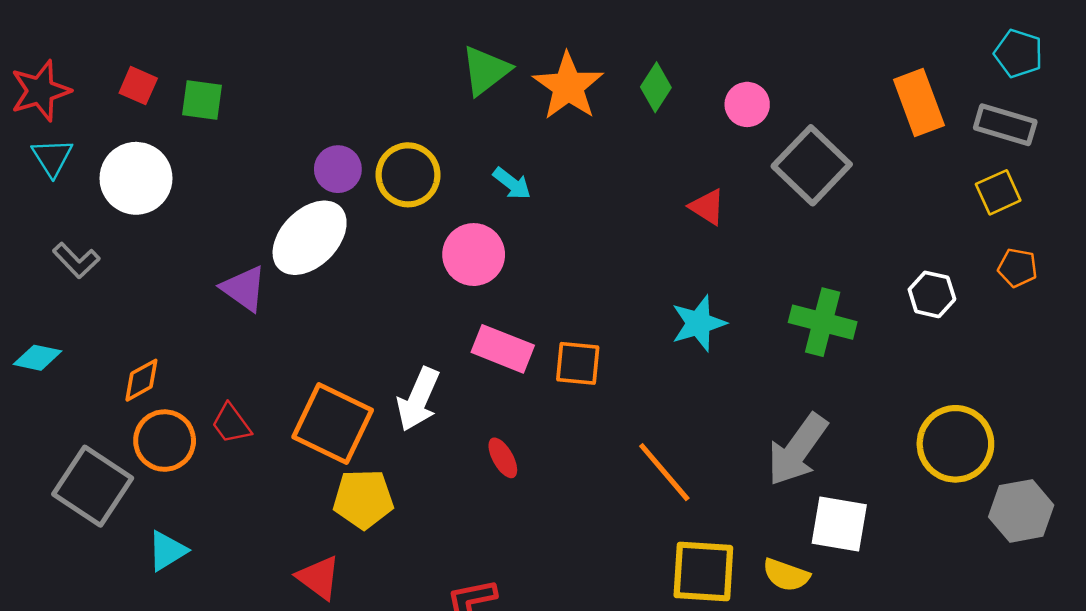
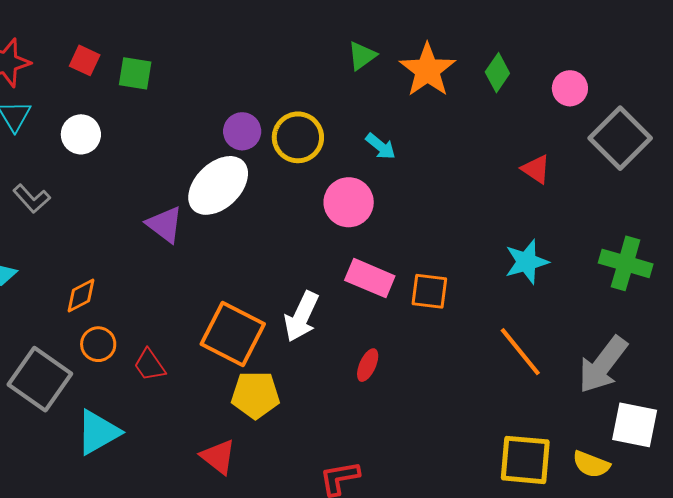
green triangle: (486, 70) -> (362, 56), size x0.7
white circle: (136, 178) -> (81, 134), size x0.7
red trapezoid: (231, 424) -> (150, 365), moved
orange circle: (165, 441) -> (98, 344), size x0.7
red ellipse: (503, 458) -> (368, 365), turned 52
orange line: (664, 472) -> (520, 352), moved
cyan triangle: (167, 551) -> (98, 432), size x1.4

